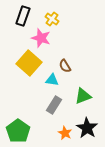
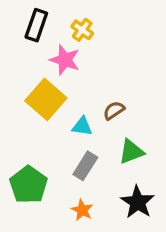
brown semicircle: (65, 66) -> (114, 110), moved, turned 88
green pentagon: (18, 131) -> (28, 185), moved
orange star: (65, 133) -> (82, 210), moved

